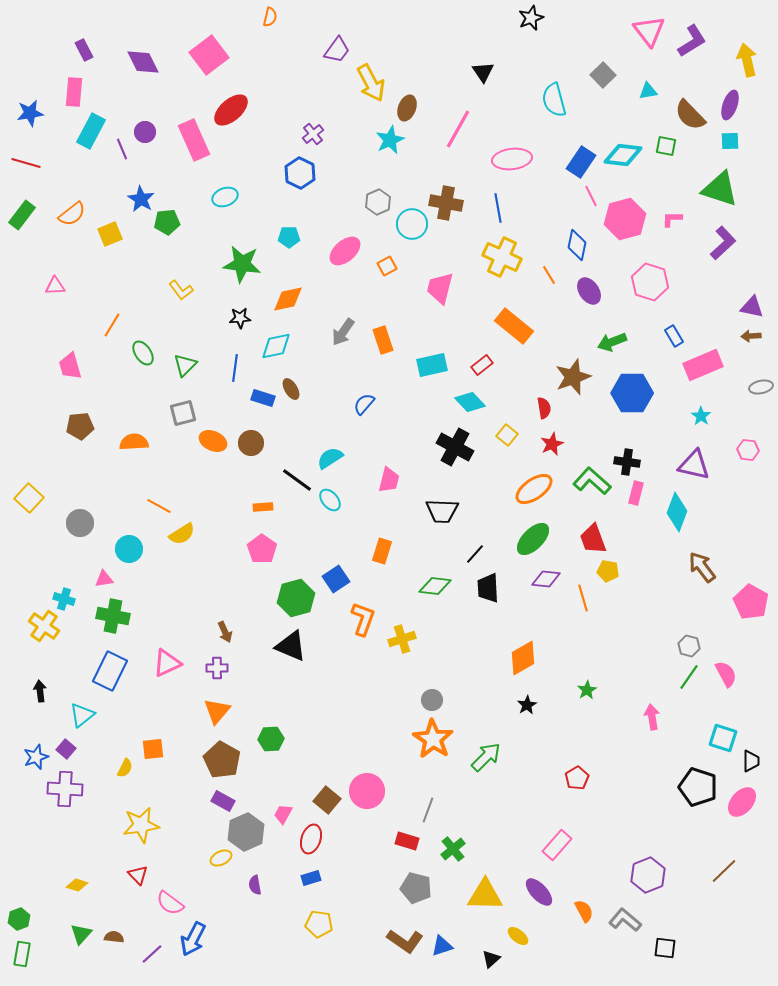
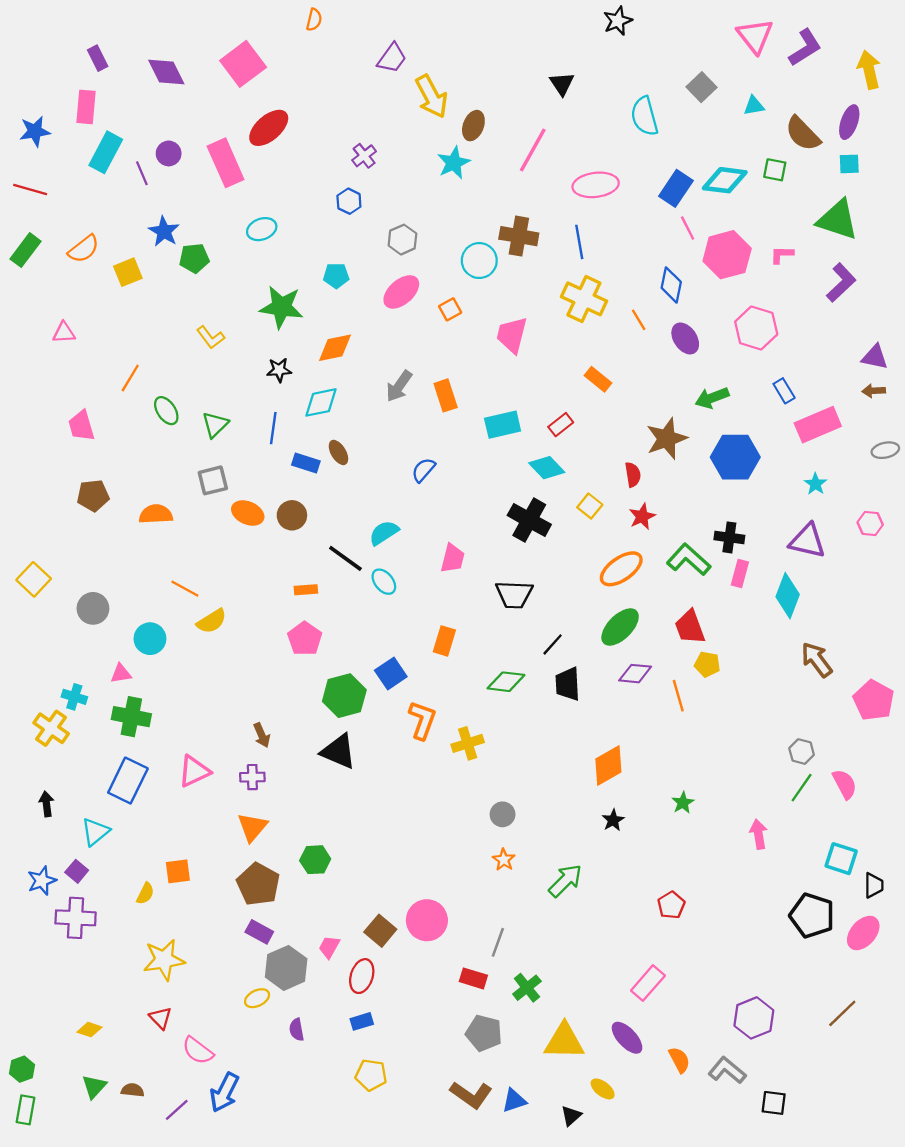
blue hexagon: (300, 173) -> (349, 201), size x0.7
gray hexagon: (378, 202) -> (402, 240), moved
orange rectangle: (514, 326) -> (598, 379), size x0.6
orange star: (433, 739) -> (504, 860), size x0.5

